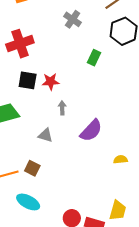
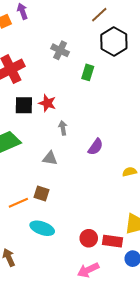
gray cross: (73, 19) -> (60, 50), moved
red star: (51, 82) -> (47, 103), turned 30
purple semicircle: (91, 131) -> (96, 147), size x0.7

